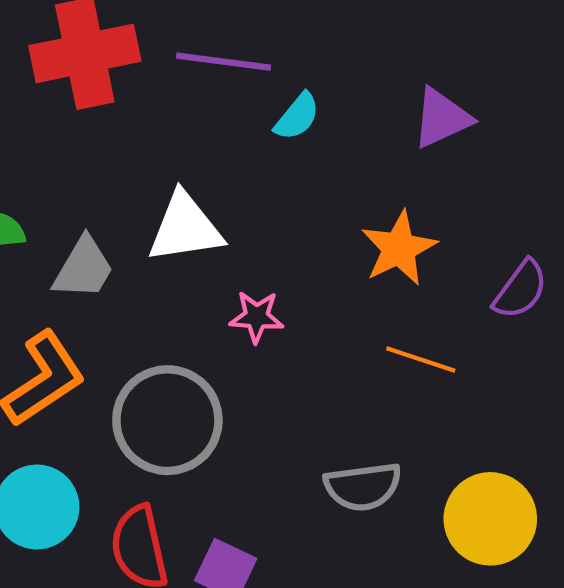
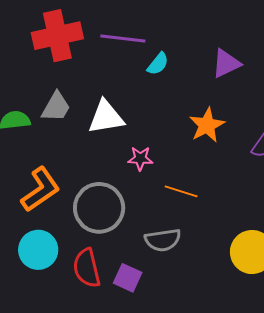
gray trapezoid: (83, 268) -> (56, 107), moved
orange line: (421, 360) -> (181, 191), moved
gray semicircle: (363, 486) -> (163, 240), moved

